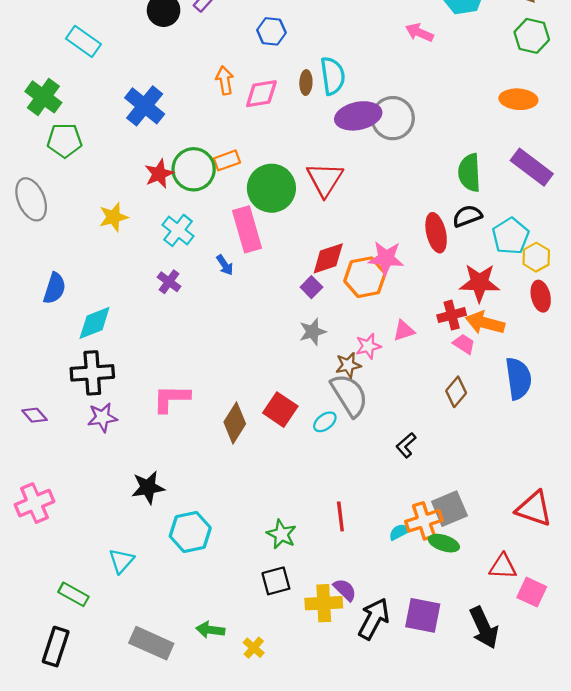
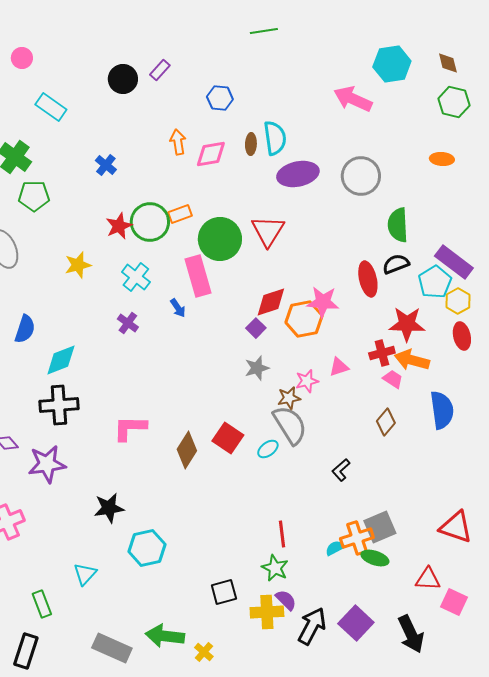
pink arrow: (419, 32) -> (353, 99), size x1.5
orange ellipse: (518, 99) -> (442, 159), size x0.7
blue cross: (145, 106) -> (106, 165), size x0.6
gray circle: (393, 118) -> (361, 176), moved
purple rectangle: (532, 167) -> (454, 262), moved
purple star: (102, 417) -> (47, 464), moved, size x1.4
green star: (281, 534) -> (275, 568), moved
green rectangle: (73, 594) -> (42, 604), turned 40
purple square: (423, 615) -> (356, 623), turned 32
green arrow: (210, 630) -> (165, 636), size x1.5

